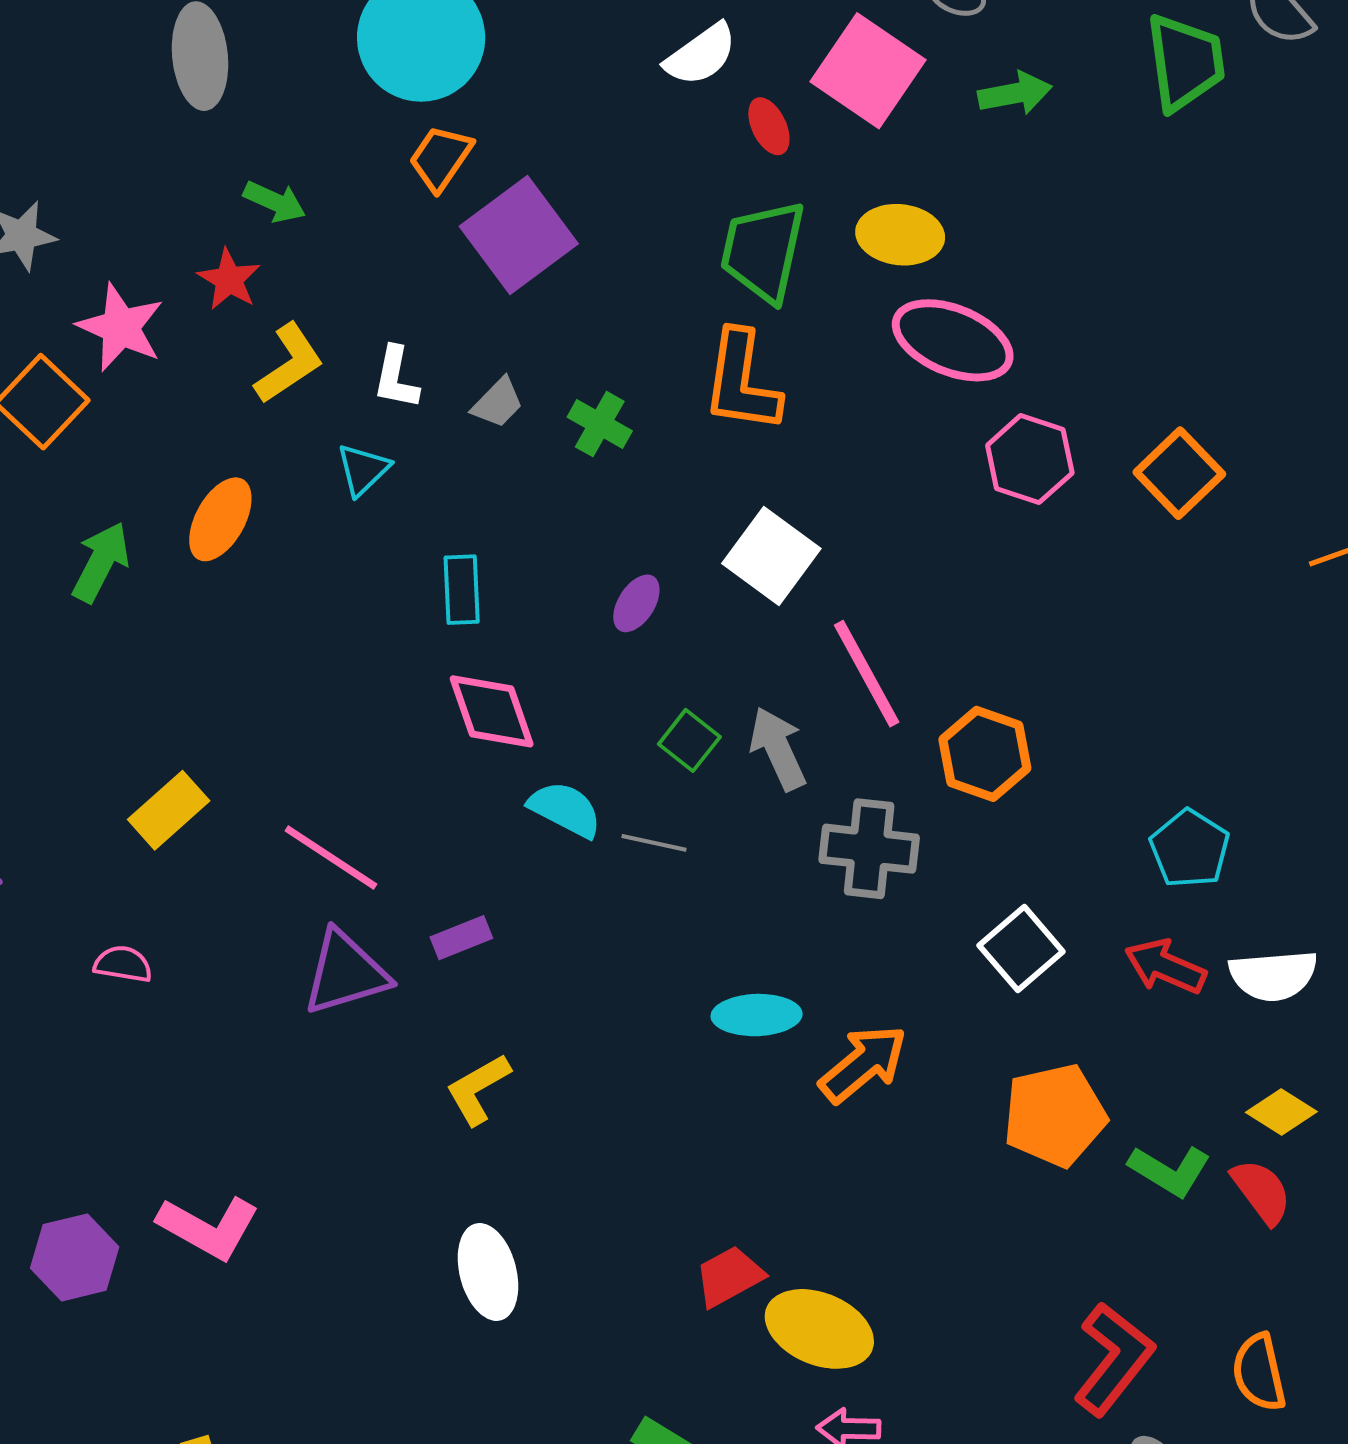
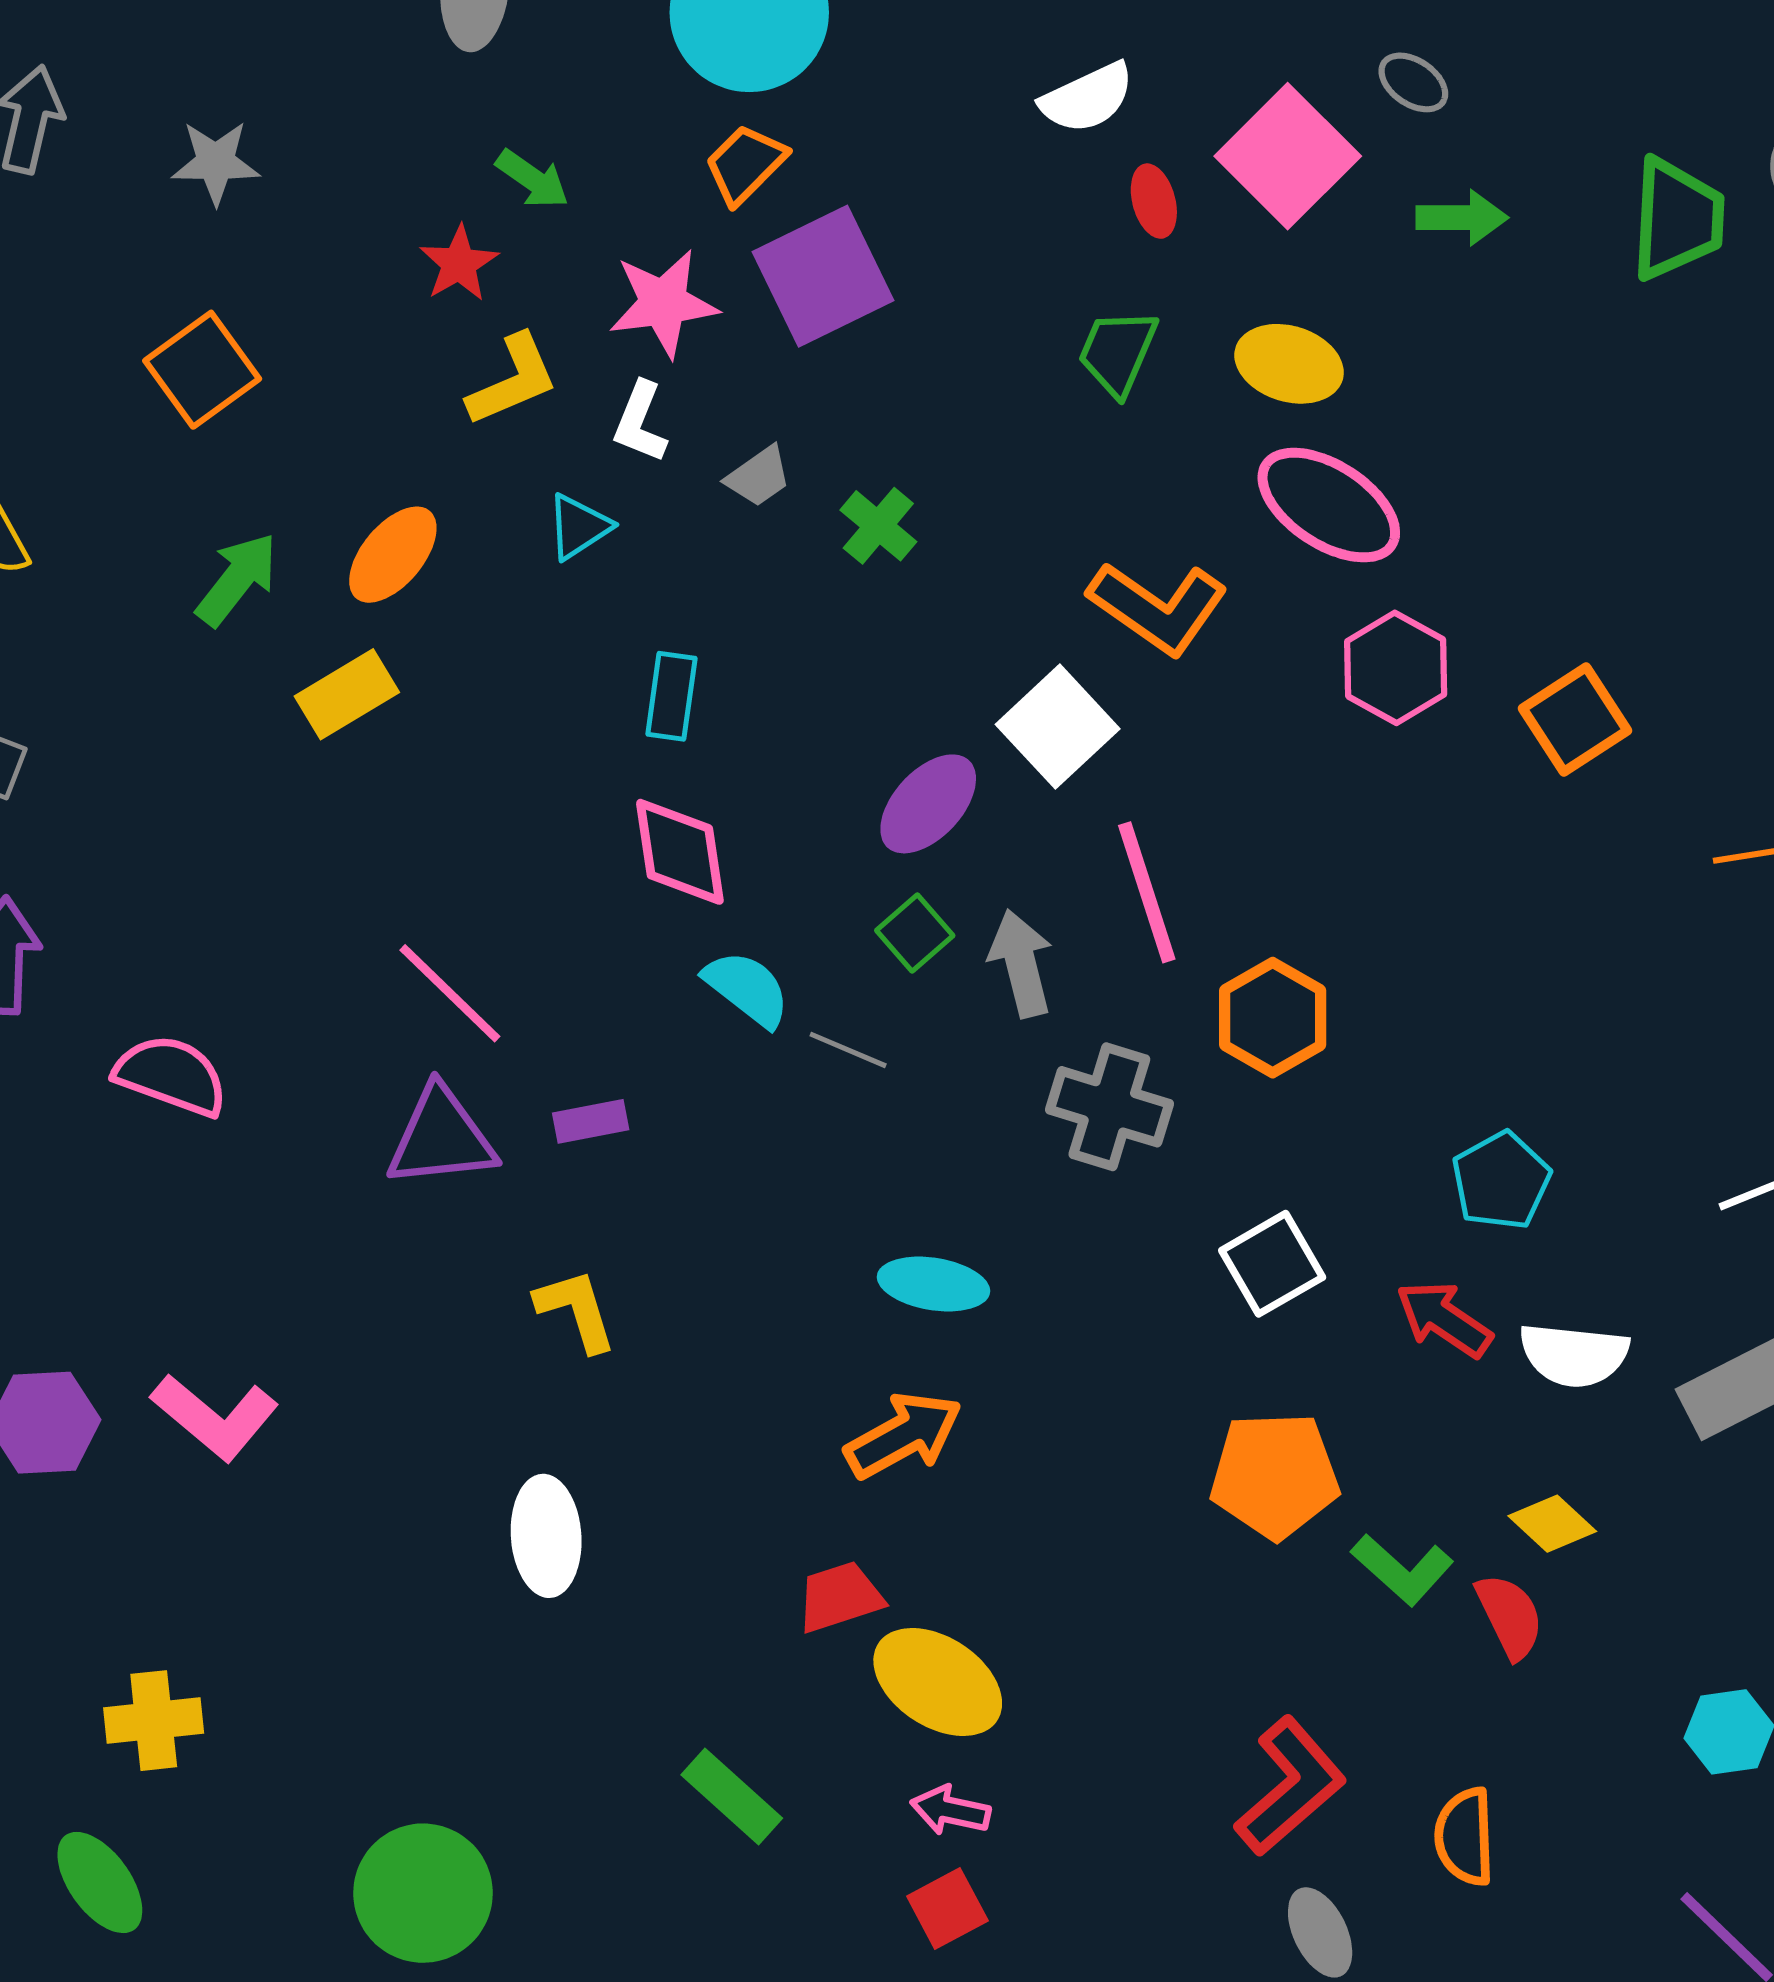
green trapezoid: (763, 251) -> (1118, 352), size x0.7
pink star: (121, 327) -> (663, 303), moved, turned 30
orange L-shape: (742, 382) -> (1158, 608), moved, turned -74
purple ellipse: (636, 603) -> (928, 804), moved, size x1.5
yellow rectangle: (169, 810) -> (347, 694), moved
pink semicircle: (123, 964) -> (171, 1075), size x1.6
orange arrow: (863, 1064) -> (903, 1435), moved
yellow L-shape: (478, 1089) -> (576, 1310), turned 92

